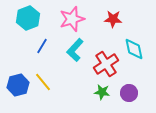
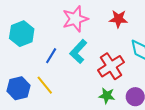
cyan hexagon: (28, 18) -> (22, 34), moved
blue line: (42, 46) -> (51, 56), moved

